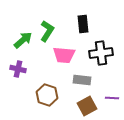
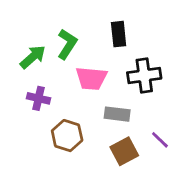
purple cross: (18, 69) -> (38, 98), moved
purple line: (112, 98) -> (160, 140), turned 40

